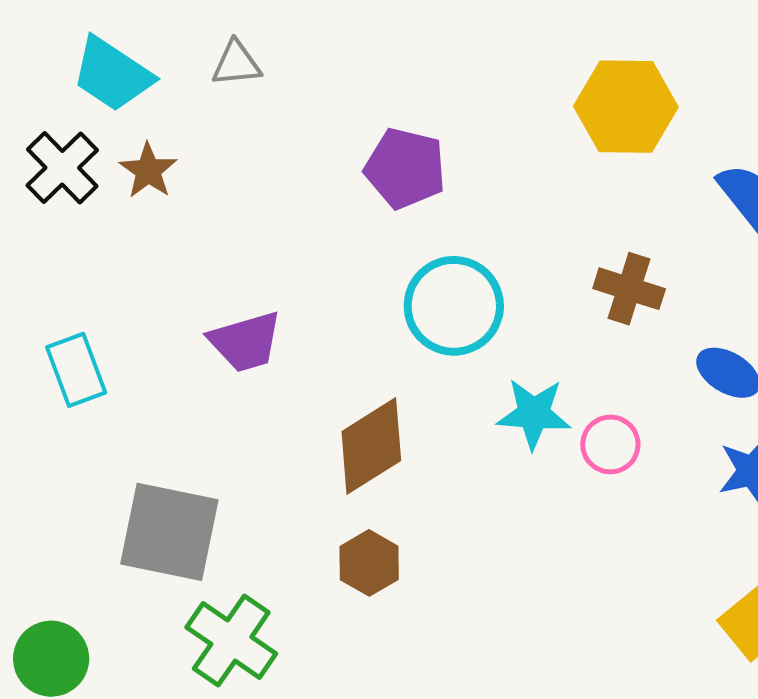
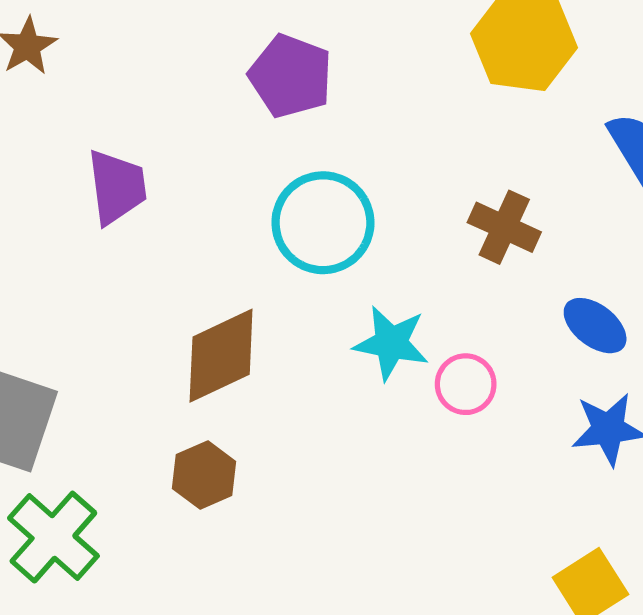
purple trapezoid: (245, 342) -> (117, 187), moved, turned -88

